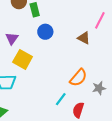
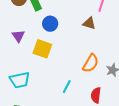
yellow square: (23, 59) -> (42, 49), moved
cyan line: (61, 99) -> (67, 87), moved

